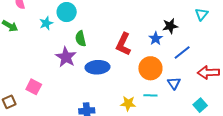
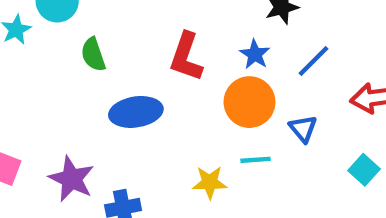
blue star: (156, 38) -> (255, 54), moved
purple star: (66, 57) -> (71, 179), moved

